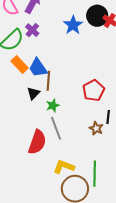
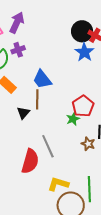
blue star: (73, 25) -> (84, 52), moved
purple cross: (32, 30) -> (18, 50), turned 32
blue trapezoid: (38, 68) -> (42, 79), moved
green star: (53, 105) -> (73, 119), moved

